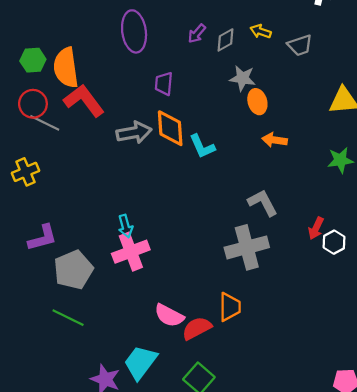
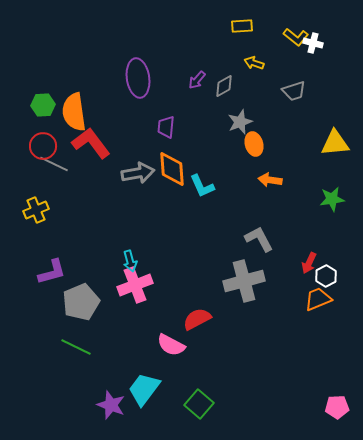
yellow arrow: (261, 31) -> (254, 63), moved
gray star: (243, 78) -> (240, 122), turned -30
orange trapezoid: (230, 307) -> (318, 299), moved, turned -112
red semicircle: (197, 328) -> (197, 319), moved

